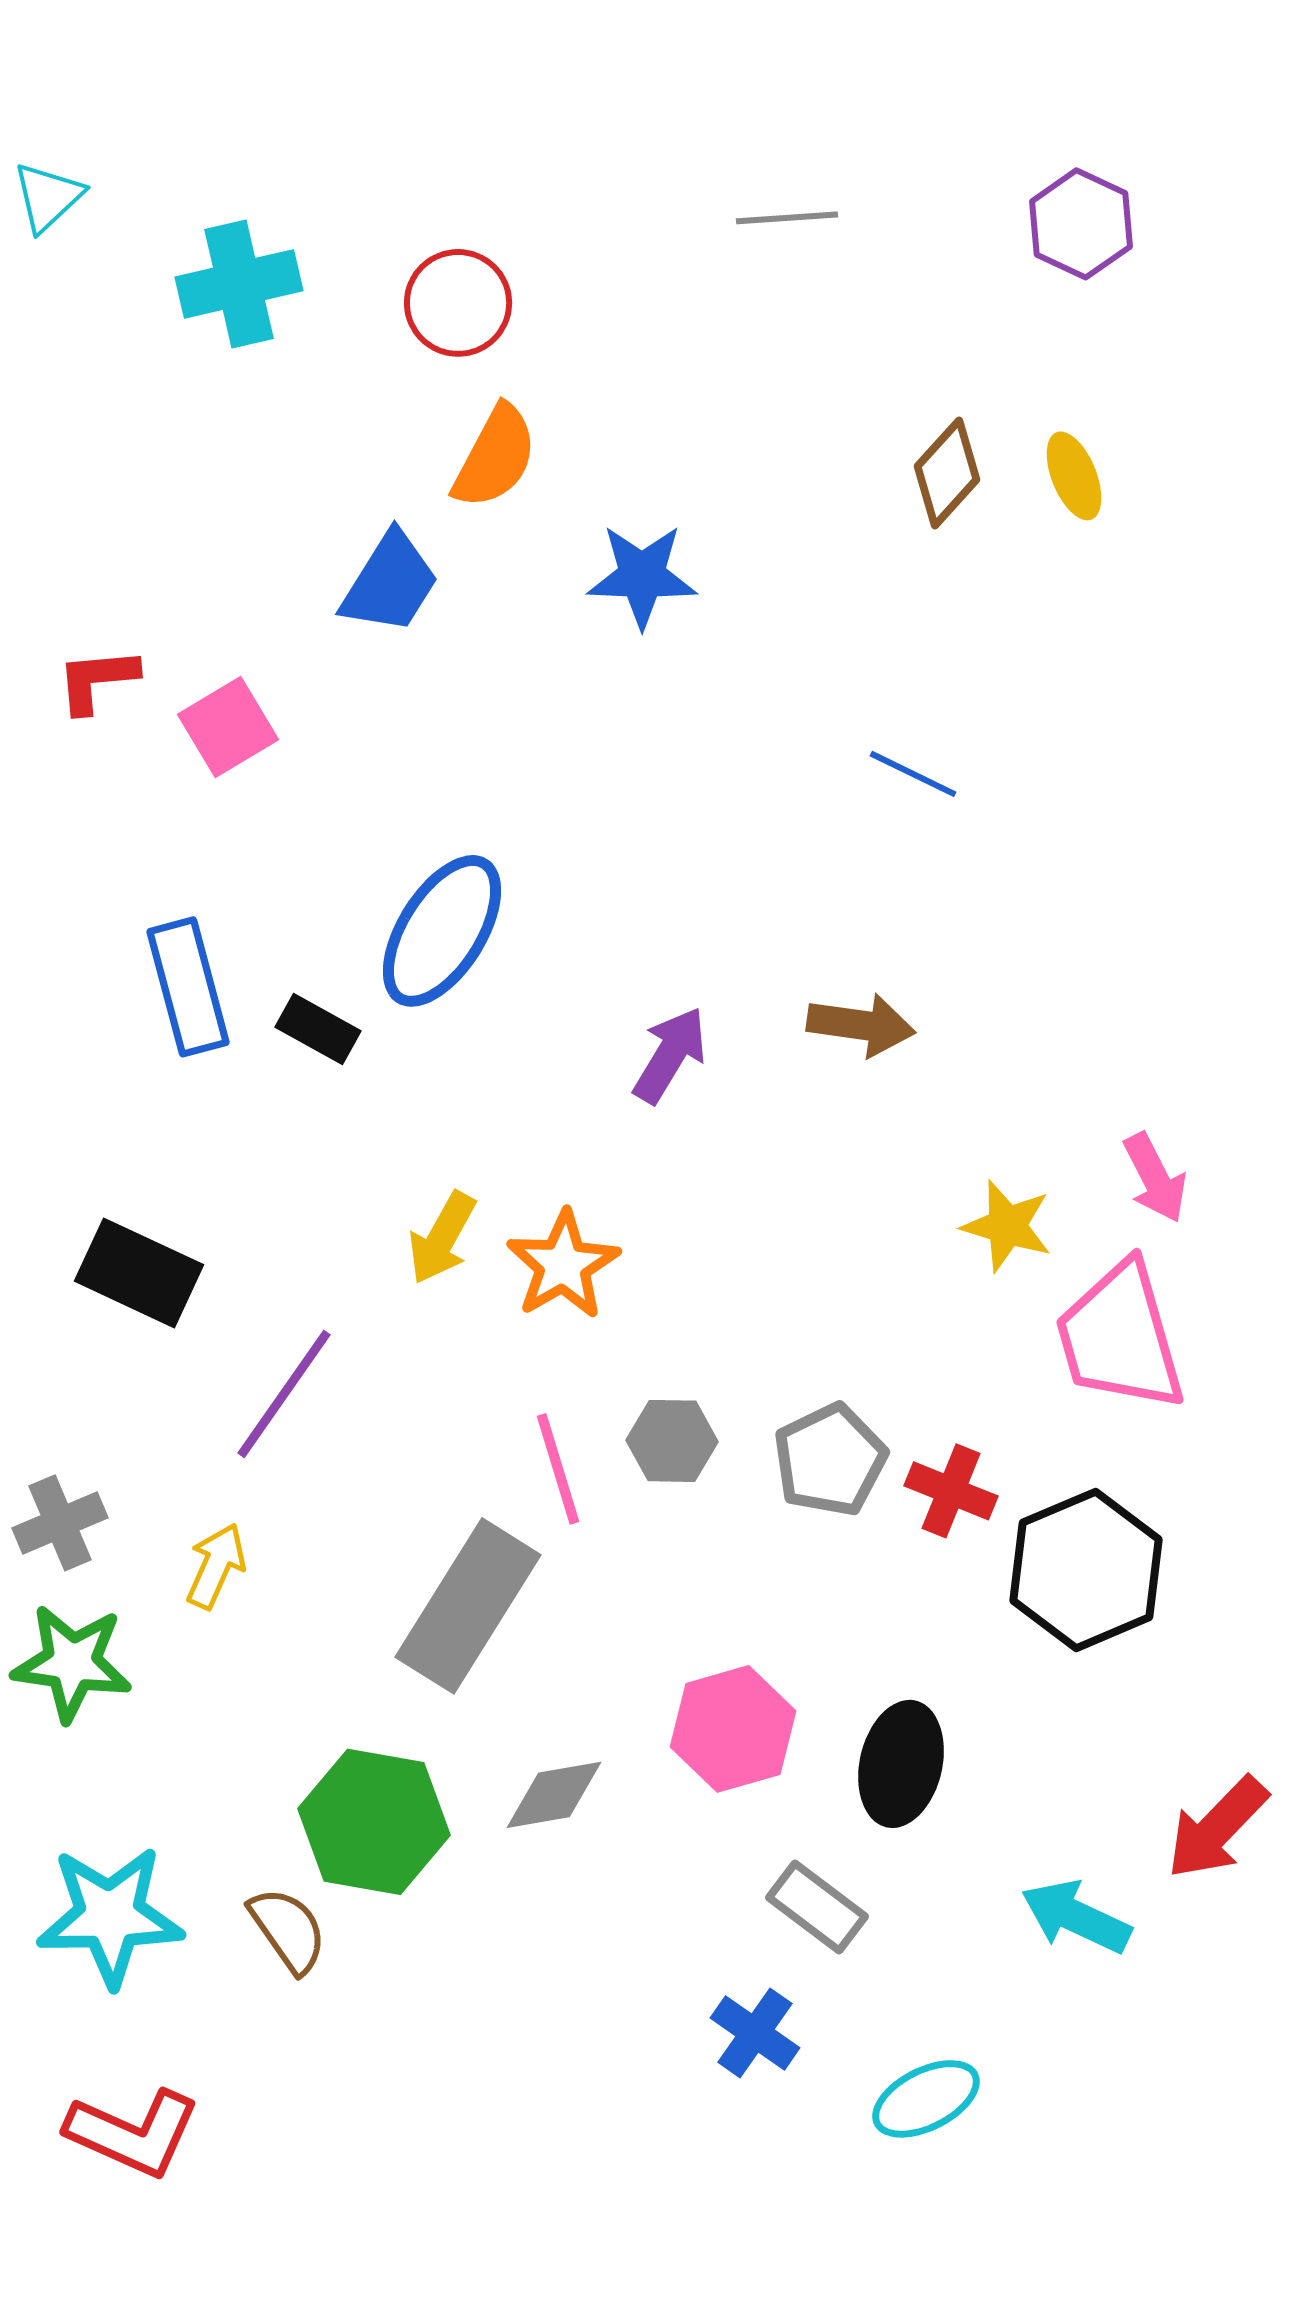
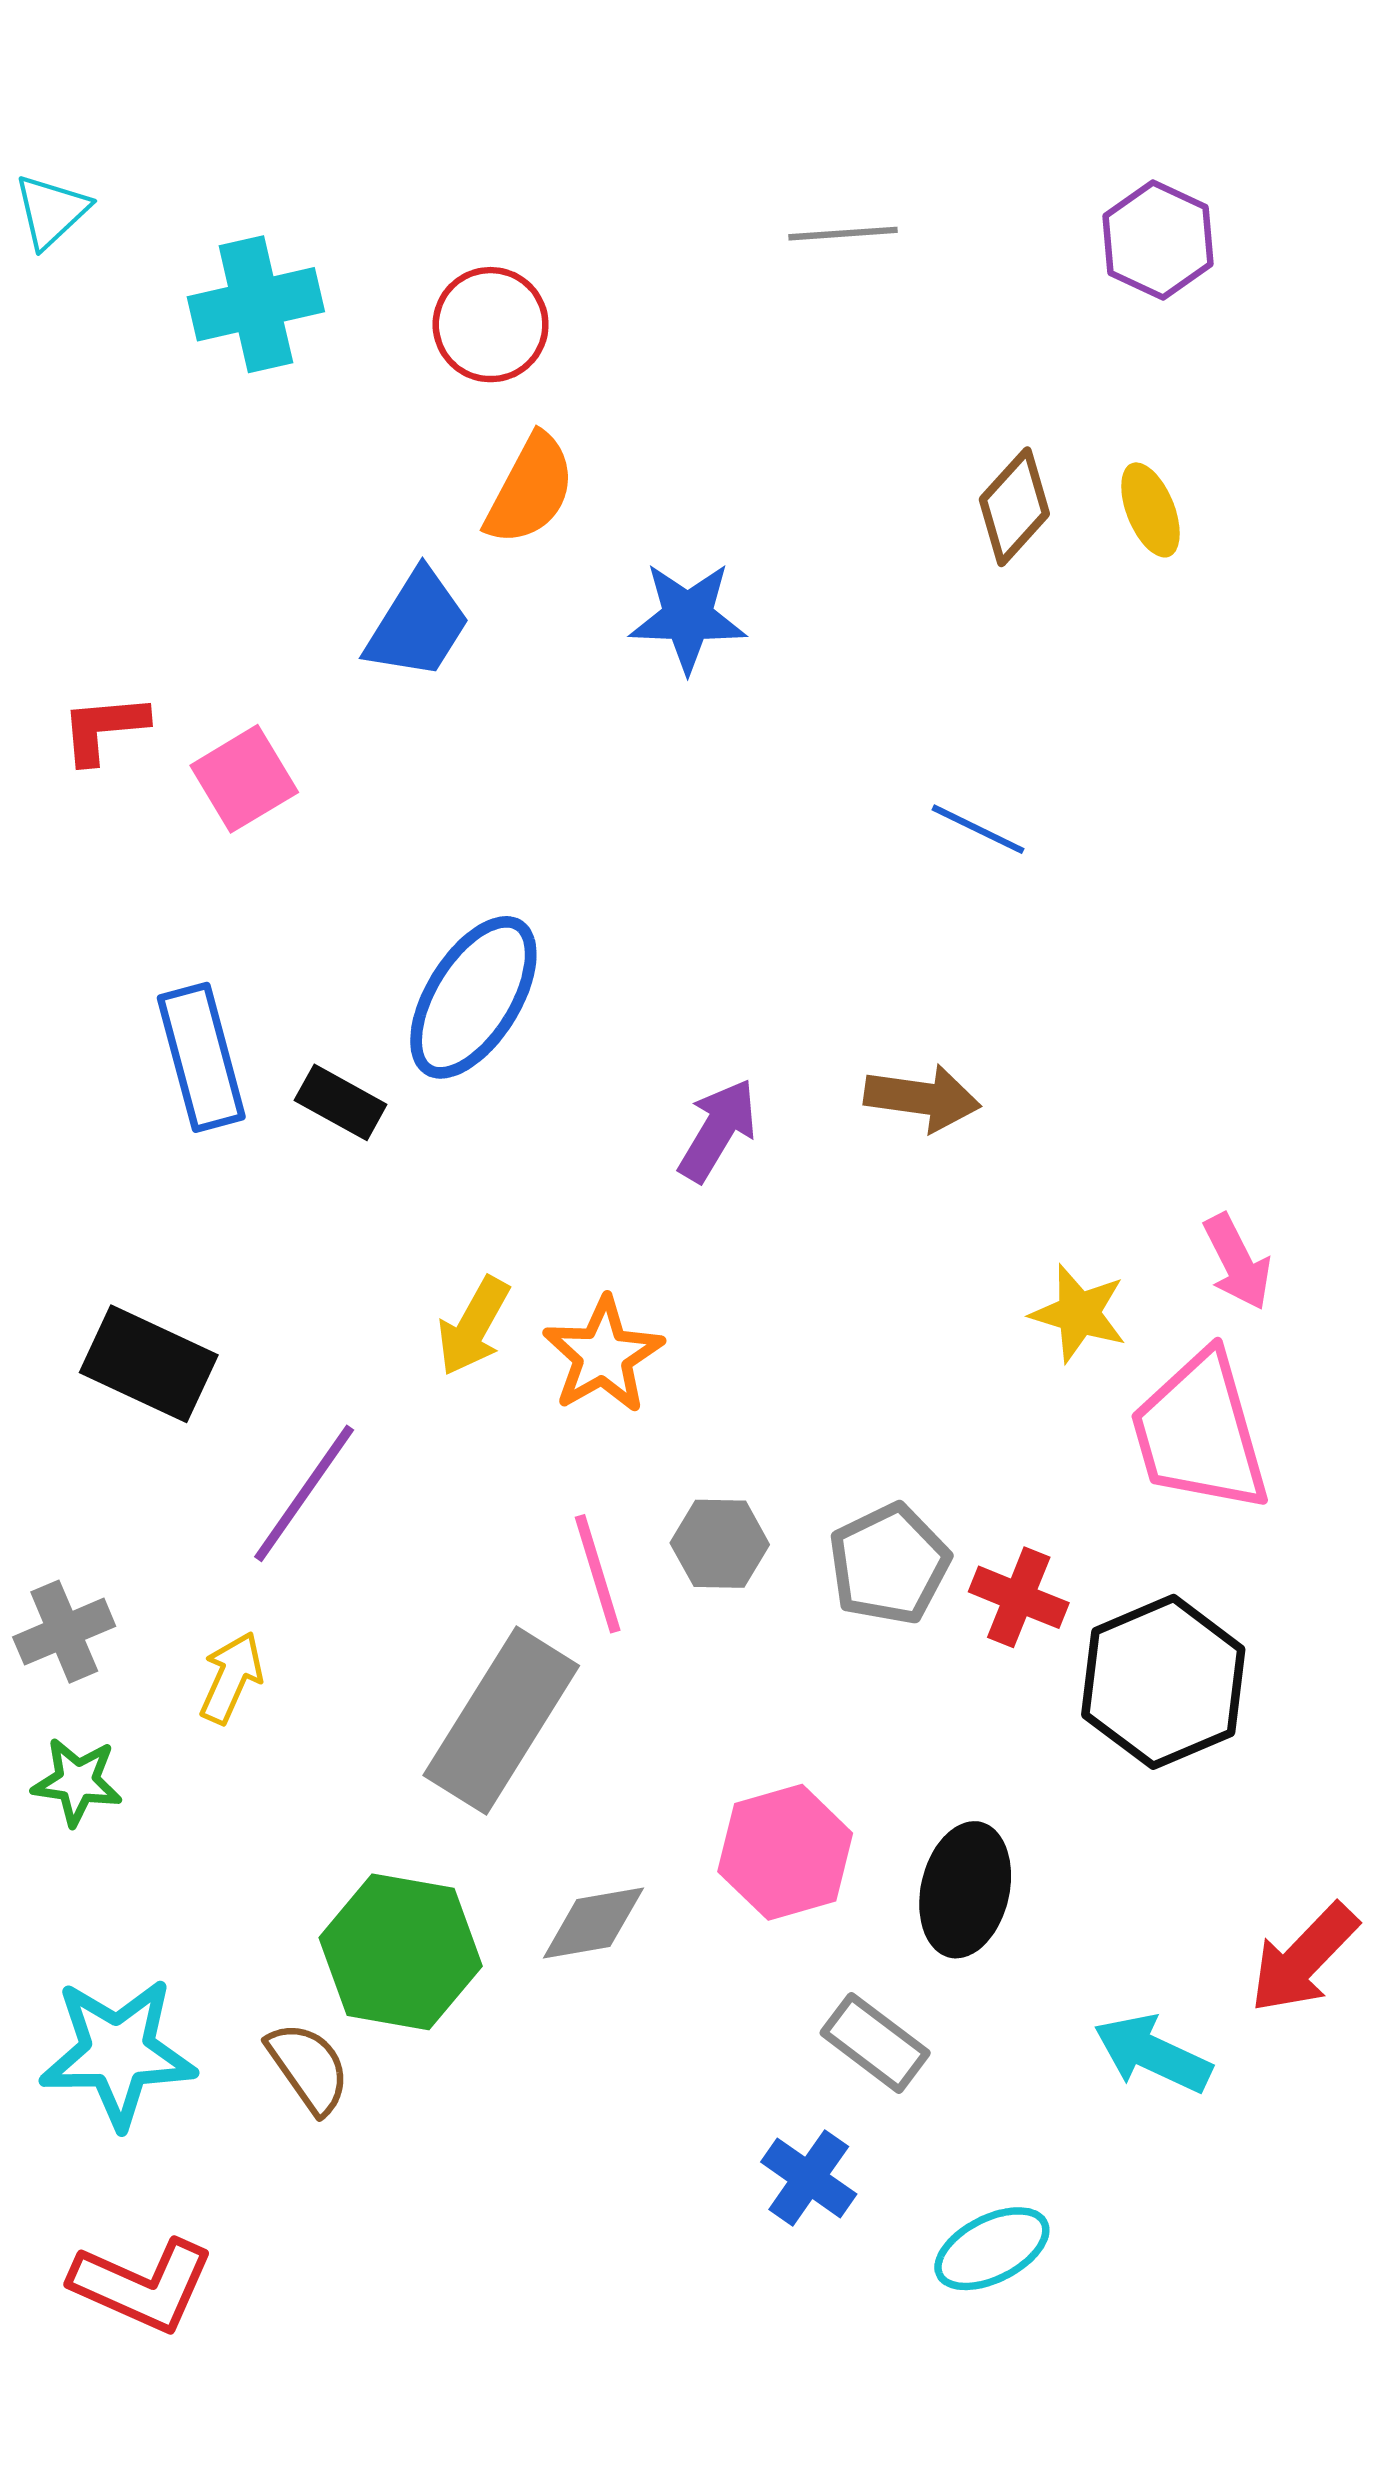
green star: (72, 1663) -> (77, 1782), size x0.7

